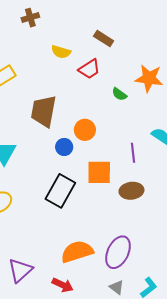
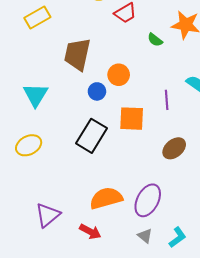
brown ellipse: (131, 191) -> (174, 148), moved, turned -35

